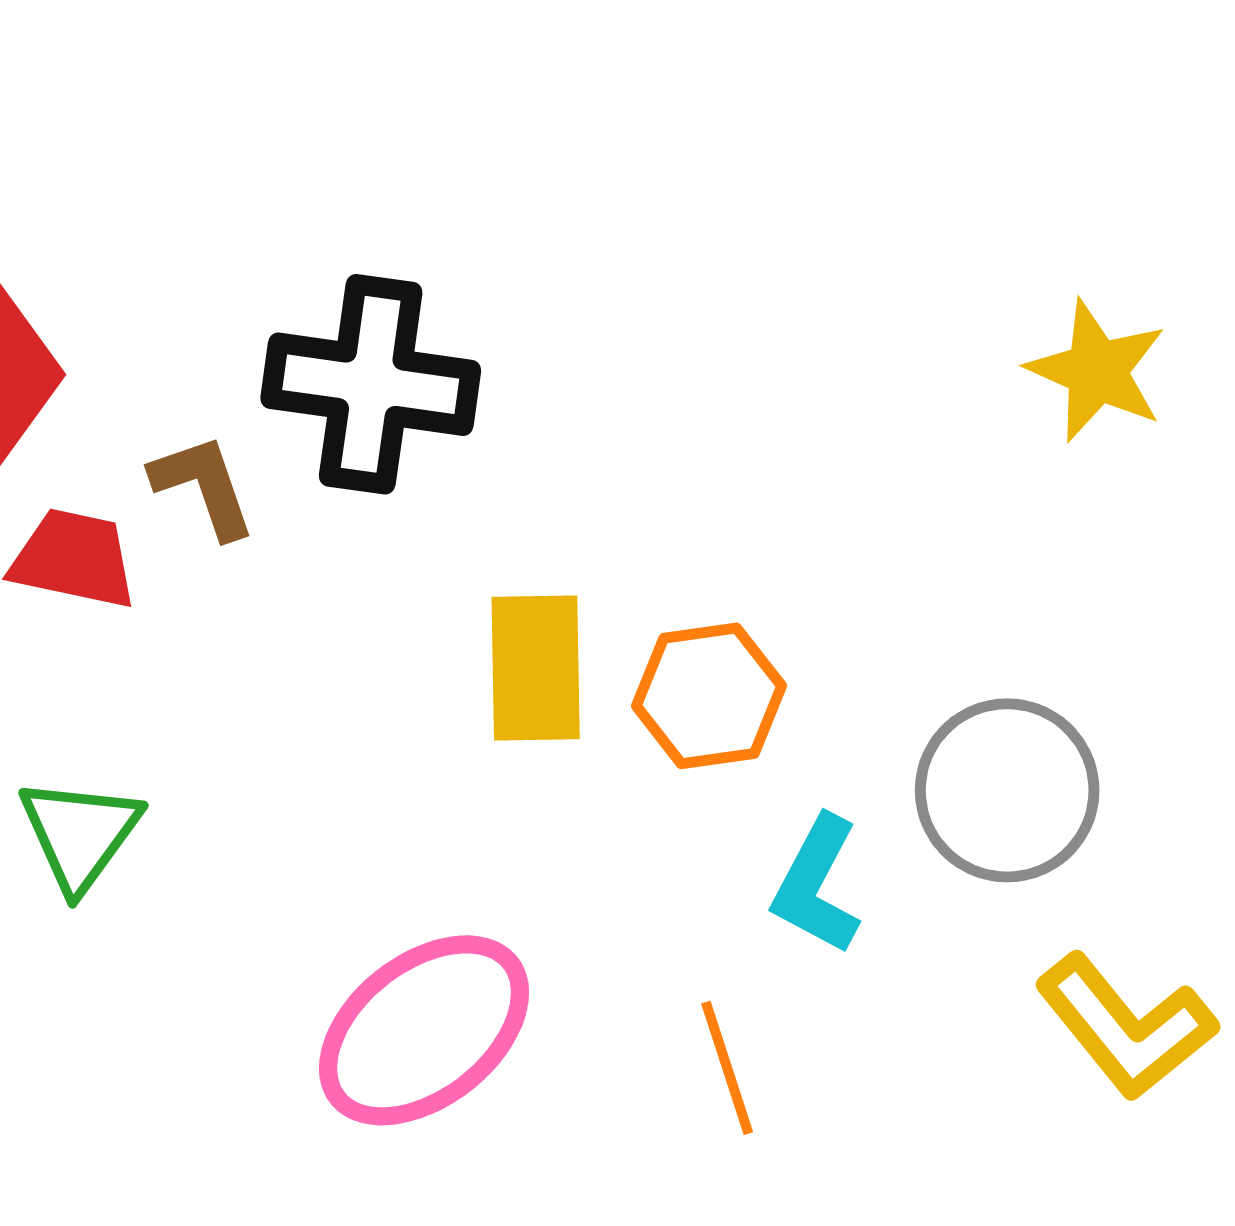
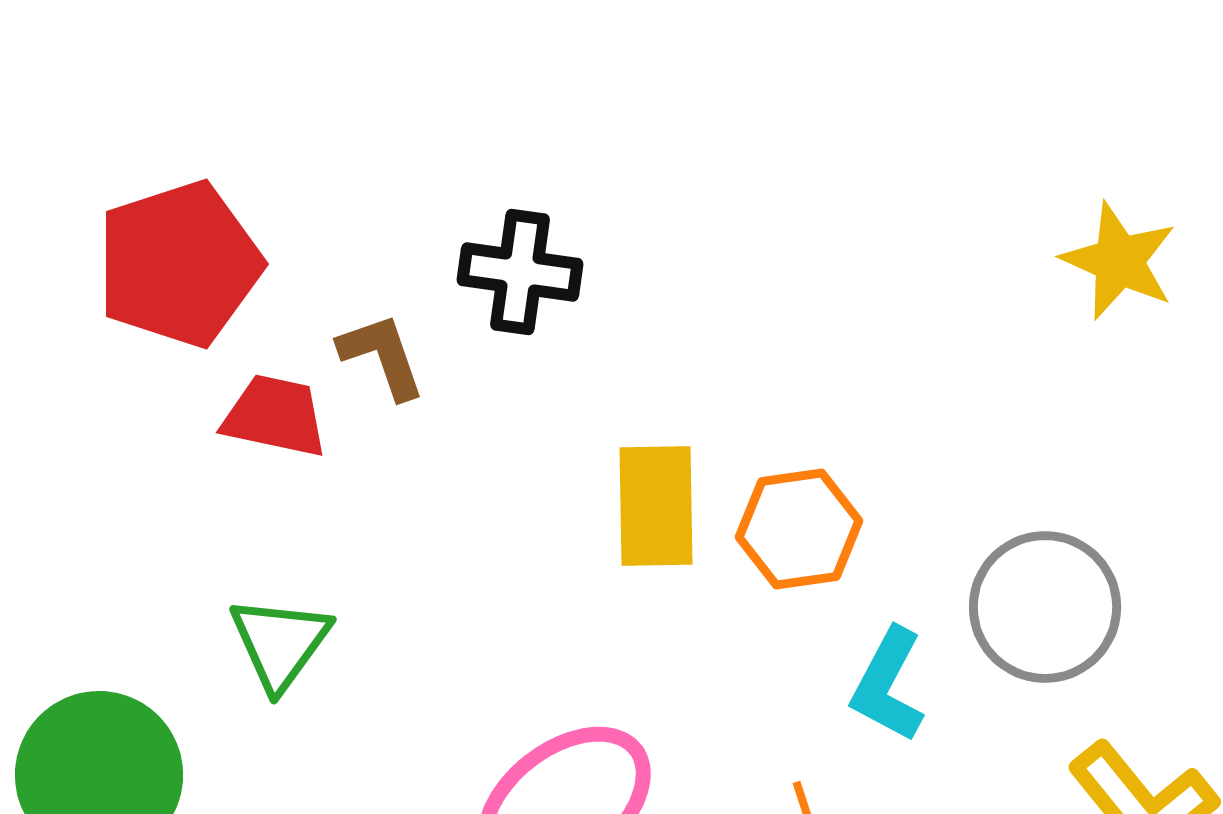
black cross: (371, 384) -> (520, 272), size x0.7

